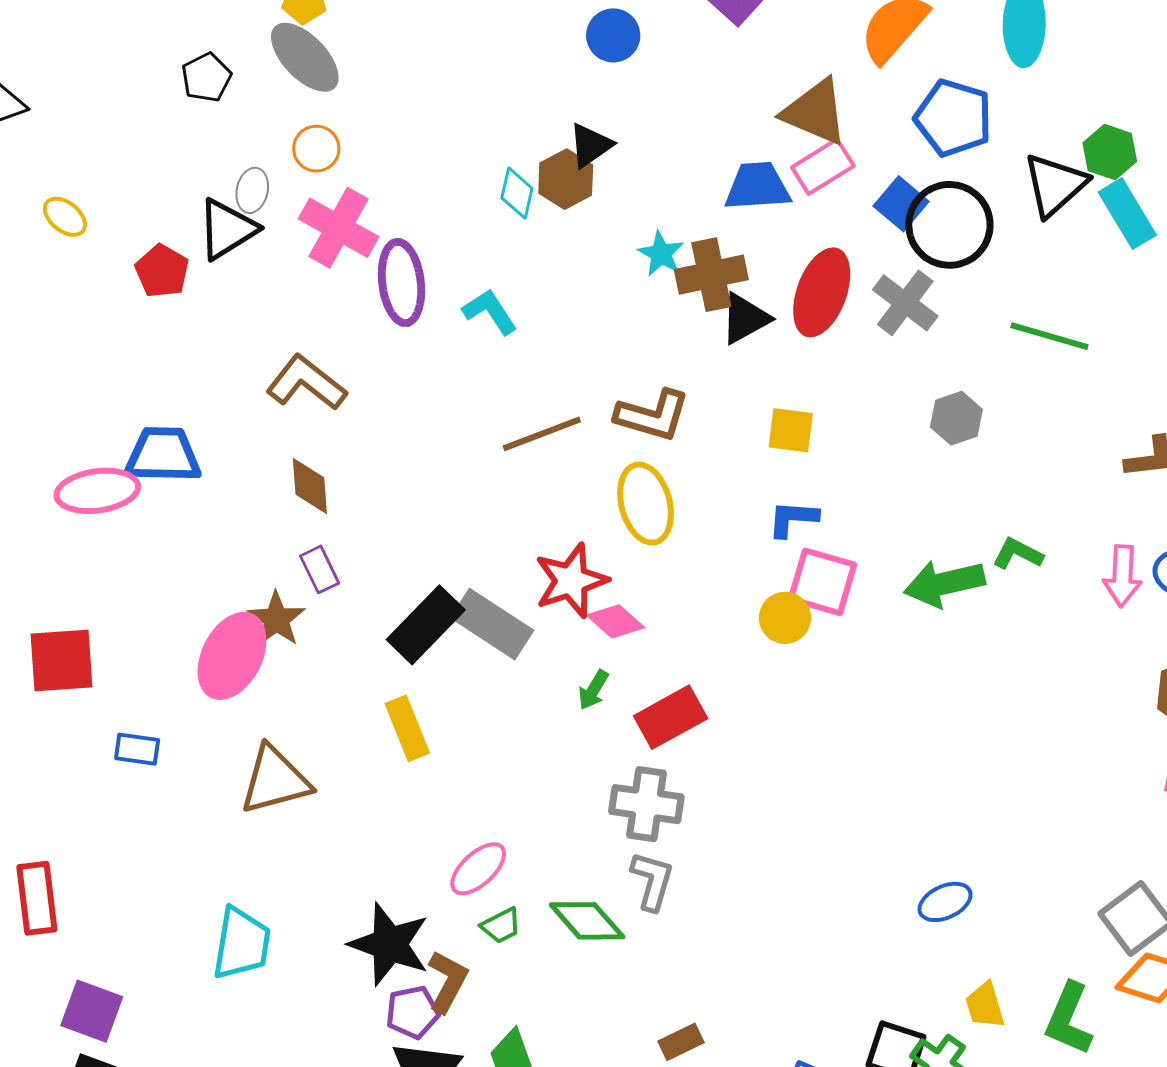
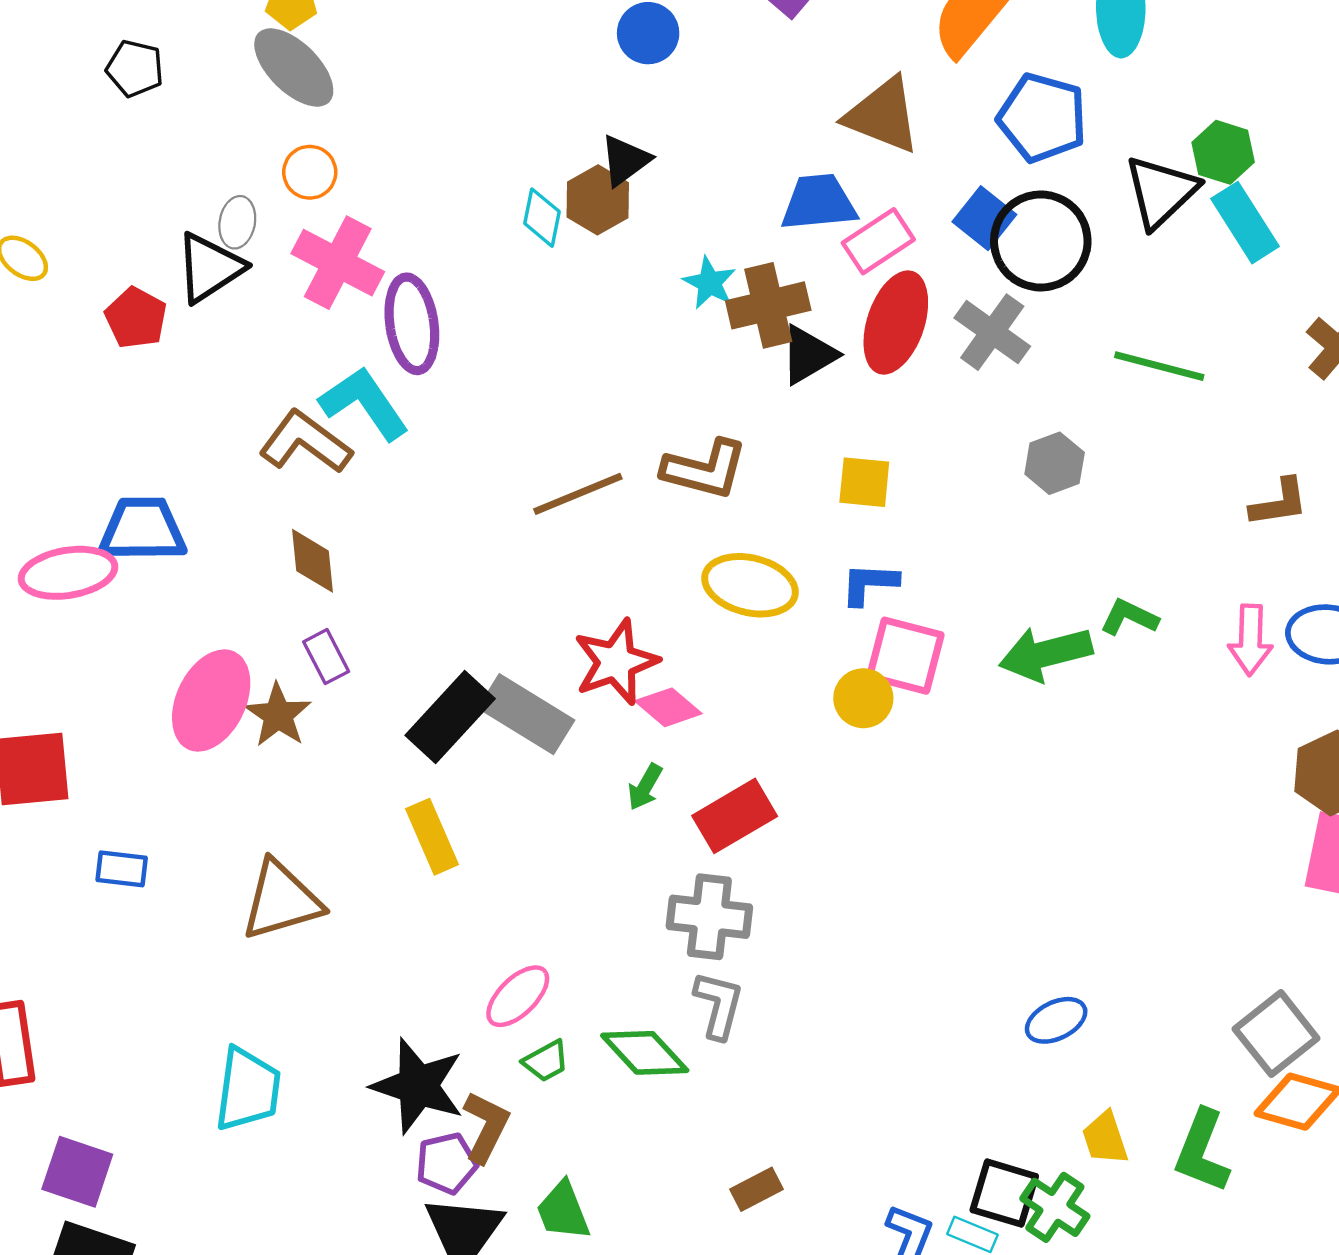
black pentagon: (206, 77) -> (135, 68), moved, turned -30
pink rectangle: (823, 167) -> (878, 241), moved
cyan L-shape: (490, 312) -> (364, 403), moved, size x1.4
yellow ellipse: (646, 504) -> (750, 585), moved, turned -60
pink ellipse: (232, 656) -> (211, 701), moved

